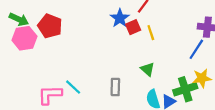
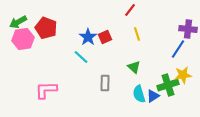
blue star: (120, 18) -> (88, 37), moved
green arrow: (19, 19) -> (18, 22), turned 126
red square: (133, 27) -> (105, 37), moved
cyan line: (73, 87) -> (81, 57), moved

